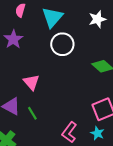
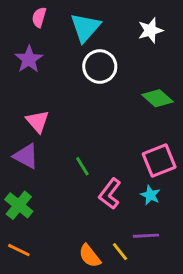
pink triangle: (31, 82) -> (38, 121), moved
green line: (32, 113) -> (82, 166), moved

